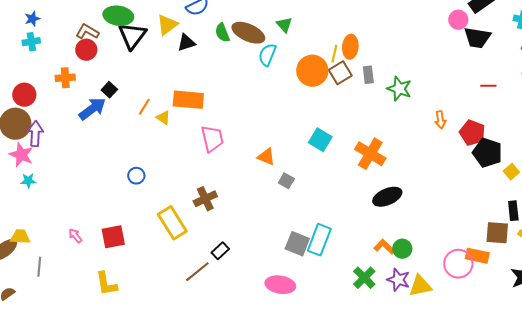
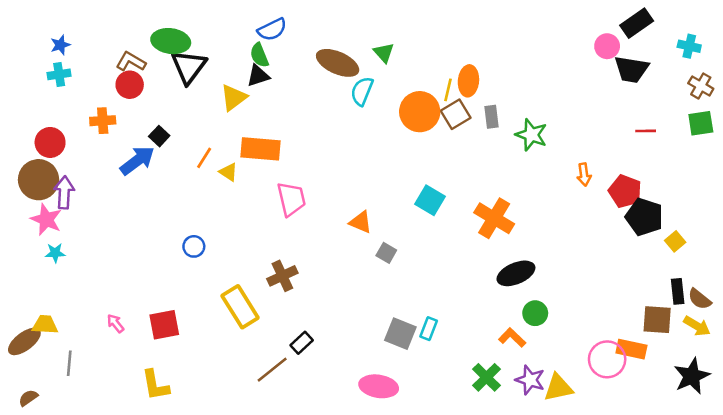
yellow triangle: (167, 25) -> (234, 98), moved
green semicircle: (222, 33) -> (259, 55), moved
cyan rectangle: (319, 240) -> (429, 329), size x0.6
green circle: (402, 249) -> (535, 313), moved

